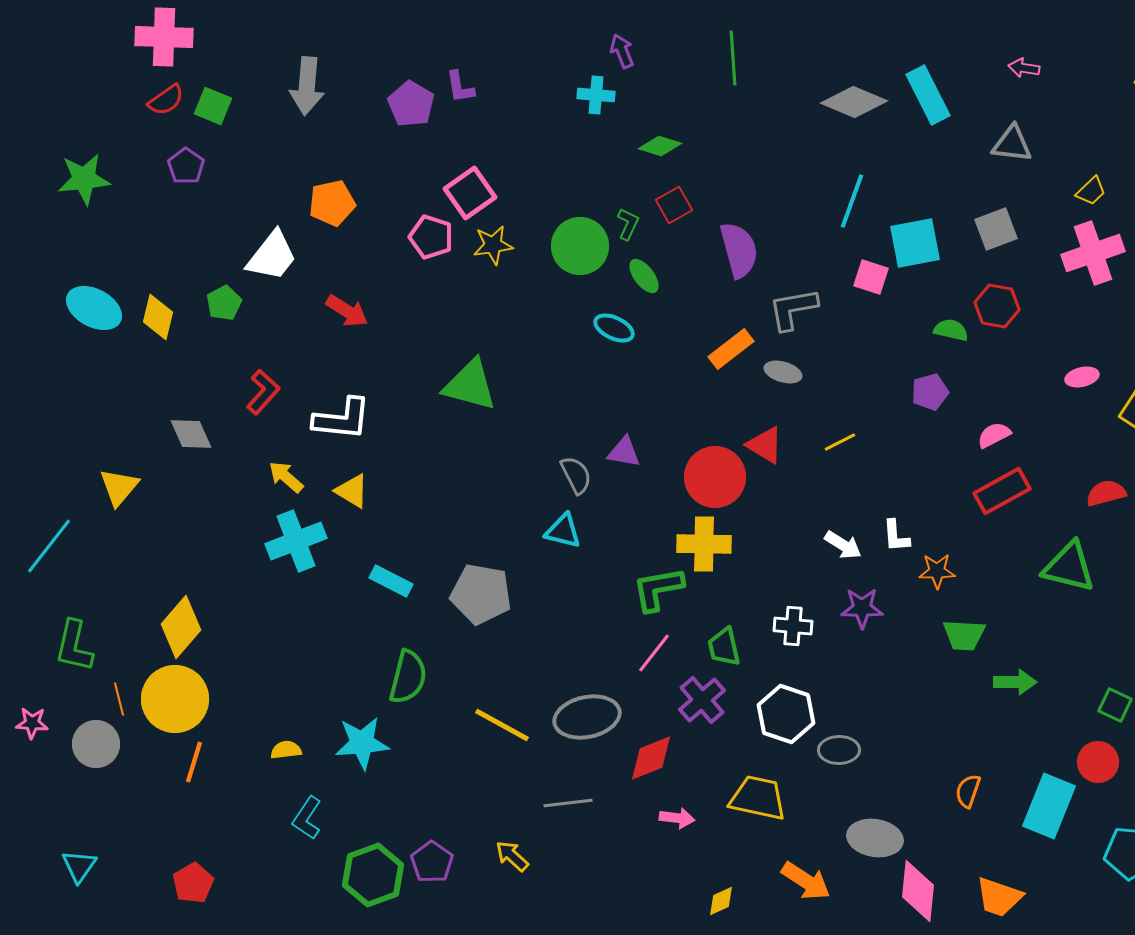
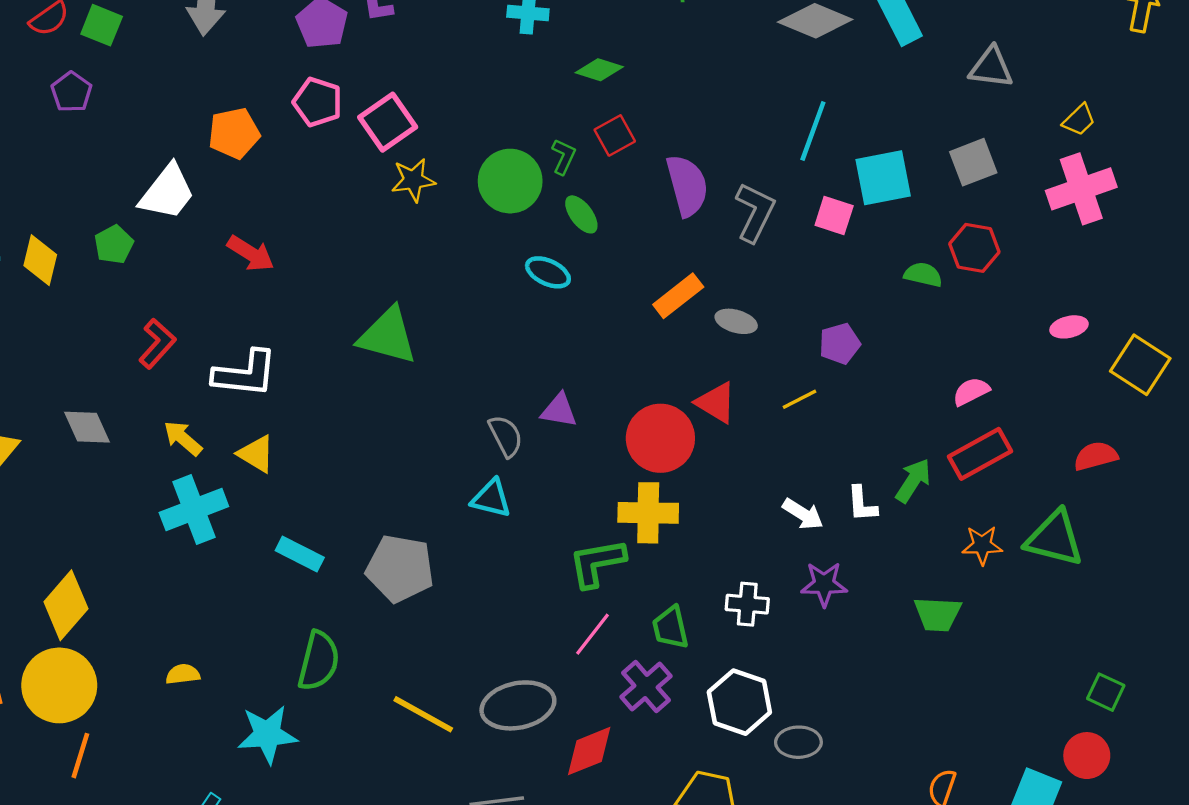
pink pentagon: (431, 237) -> (318, 102), moved
gray L-shape: (793, 309) -> (755, 212), moved, turned 126
purple pentagon: (930, 392) -> (840, 344), moved
gray diamond: (191, 434) -> (87, 427), moved
orange star: (937, 571) -> (982, 545), moved
green arrow: (1015, 682) -> (913, 481), moved, turned -57
yellow semicircle: (286, 750) -> (183, 674), moved

